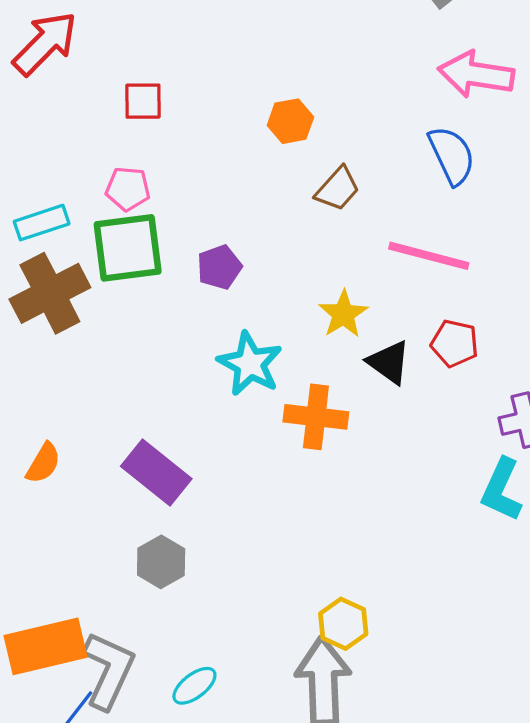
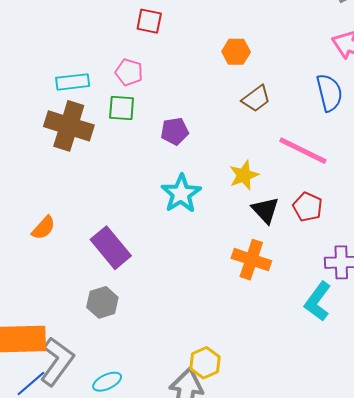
green square: (128, 248) -> (122, 108), size x0.6
brown cross: (50, 293) -> (69, 126), turned 33
orange cross: (316, 417) -> (251, 260), moved

